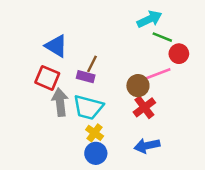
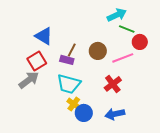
red square: (47, 78) -> (37, 61), turned 36
brown circle: (138, 86) -> (98, 51), moved
gray arrow: (60, 102) -> (29, 80), moved, turned 60
blue circle: (96, 153) -> (84, 113), moved

